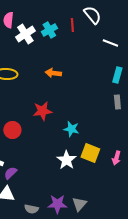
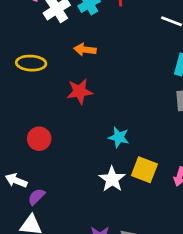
orange arrow: (53, 73) -> (85, 50), moved
red star: (42, 111) -> (80, 91), moved

